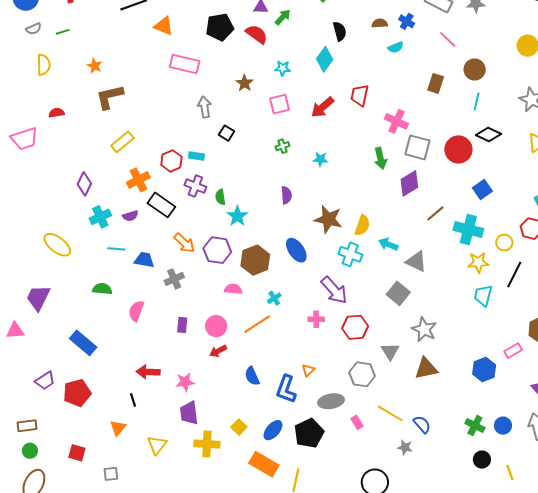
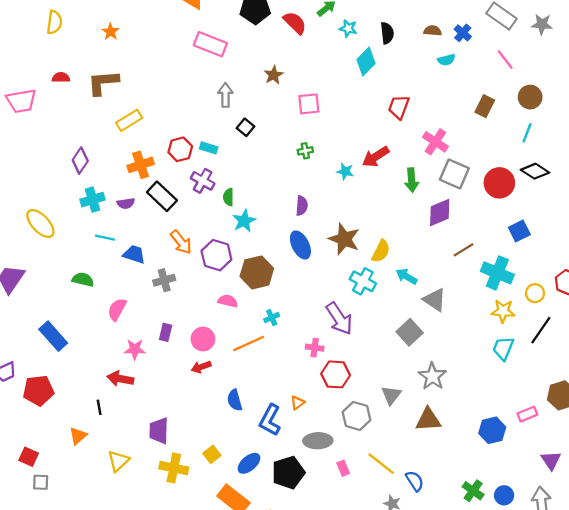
cyan star: (283, 68) -> (348, 28), moved
brown L-shape: (110, 97) -> (103, 83), moved
red arrow: (323, 107) -> (376, 157), moved
blue ellipse: (296, 250) -> (300, 245), moved
red hexagon: (355, 327) -> (336, 374), moved
pink star: (185, 382) -> (135, 349), moved
gray square: (111, 474) -> (41, 482), moved

